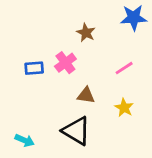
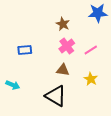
pink cross: (65, 63) -> (67, 46), moved
cyan arrow: (25, 140) -> (13, 85), moved

